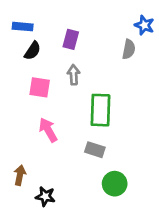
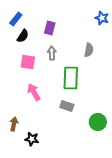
blue rectangle: (23, 27) -> (16, 19), turned -56
gray semicircle: (129, 49) -> (89, 50), moved
green circle: (115, 184) -> (98, 122), moved

